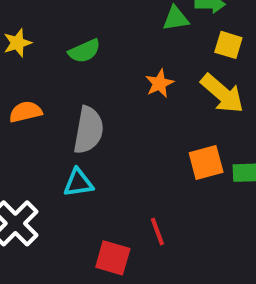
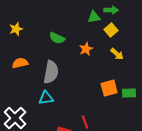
yellow square: (228, 45) -> (111, 30), moved, turned 32
green semicircle: (84, 51) -> (57, 38), moved, turned 49
yellow arrow: (222, 94) -> (117, 54), size x0.6

